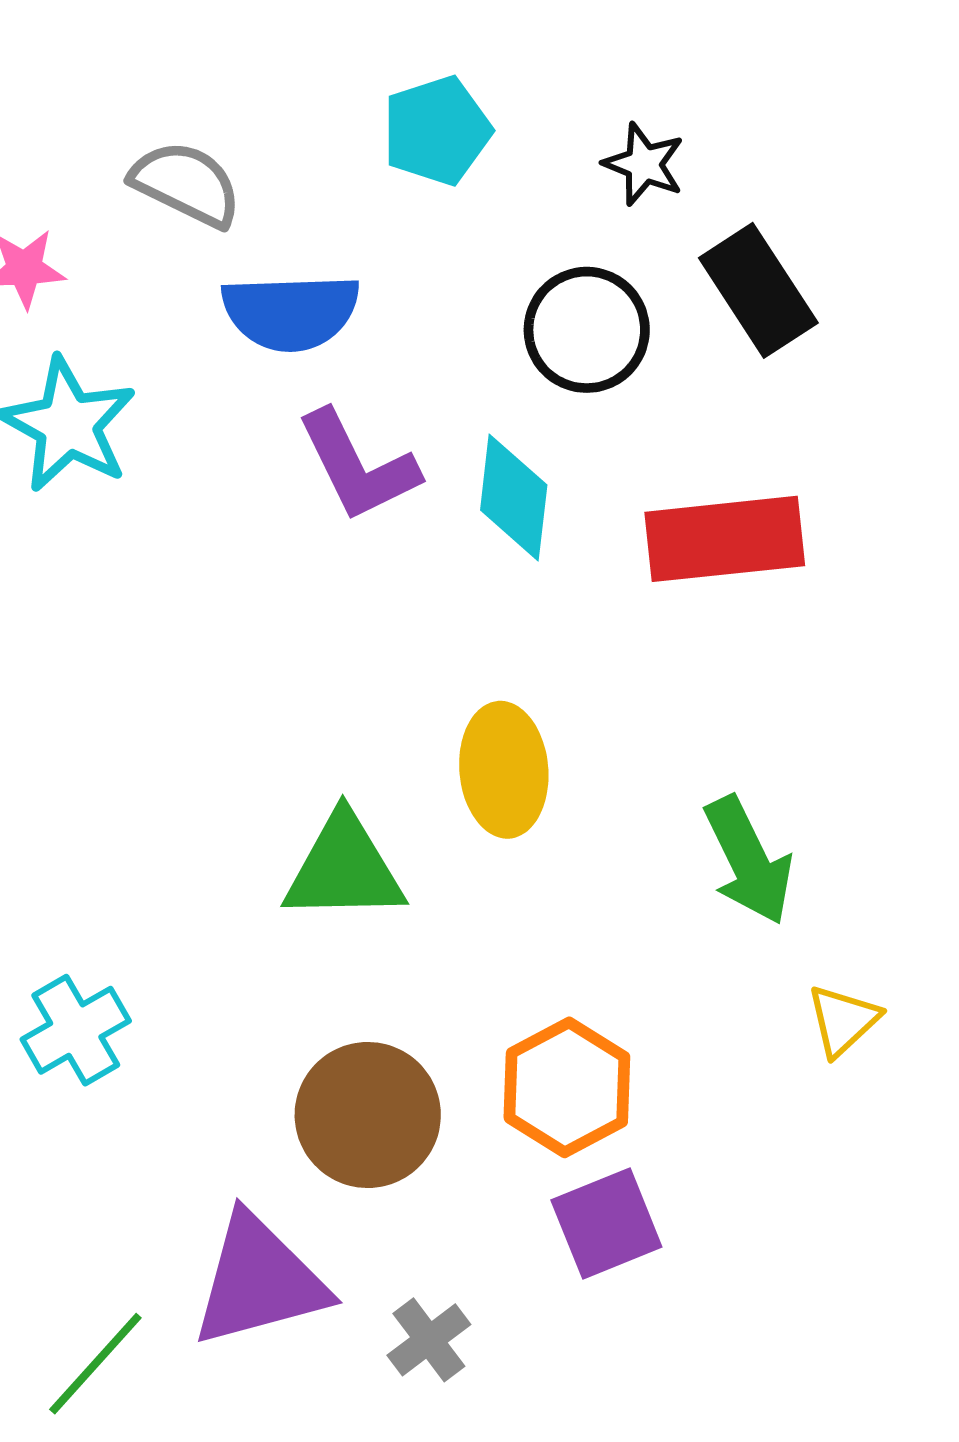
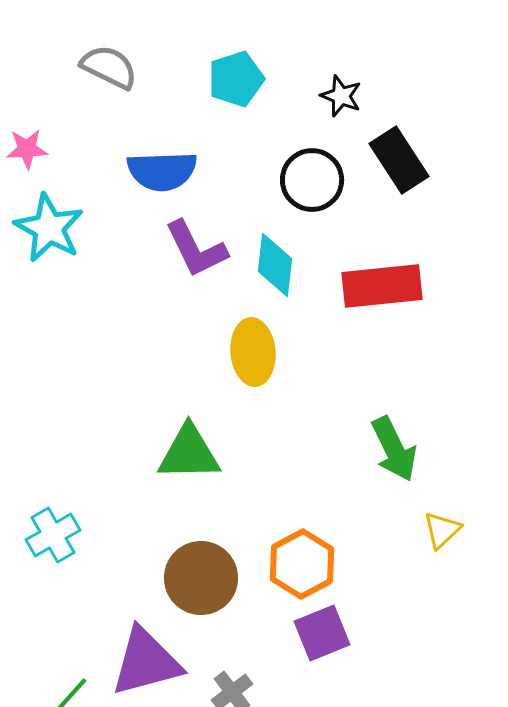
gray semicircle: (186, 184) -> (109, 67), moved
yellow ellipse: (504, 770) -> (253, 352), moved

